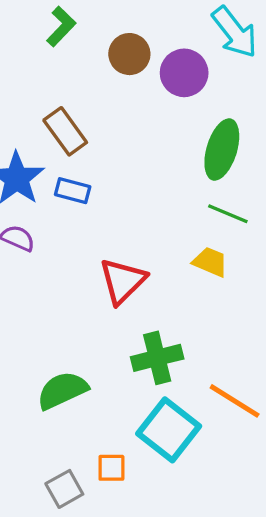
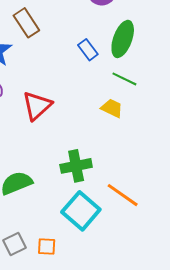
blue rectangle: (73, 191) -> (88, 50), moved, turned 35
red triangle: (123, 281) -> (37, 106), moved
orange square: (111, 468) -> (47, 246), moved

